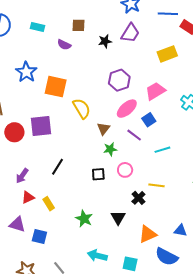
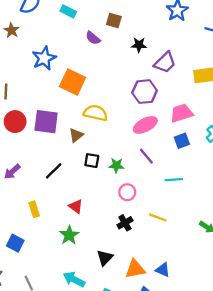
purple trapezoid: (130, 33) -> (165, 63), moved
yellow semicircle: (82, 108) -> (95, 113), turned -60
blue square: (149, 120) -> (182, 141), moved
brown triangle: (103, 129) -> (76, 135), moved
black square: (98, 174) -> (92, 161), moved
red triangle: (28, 197) -> (76, 206), moved, turned 48
black cross: (138, 198) -> (125, 223), moved
black triangle: (118, 218) -> (105, 258), moved
blue triangle: (180, 230) -> (163, 270), moved

